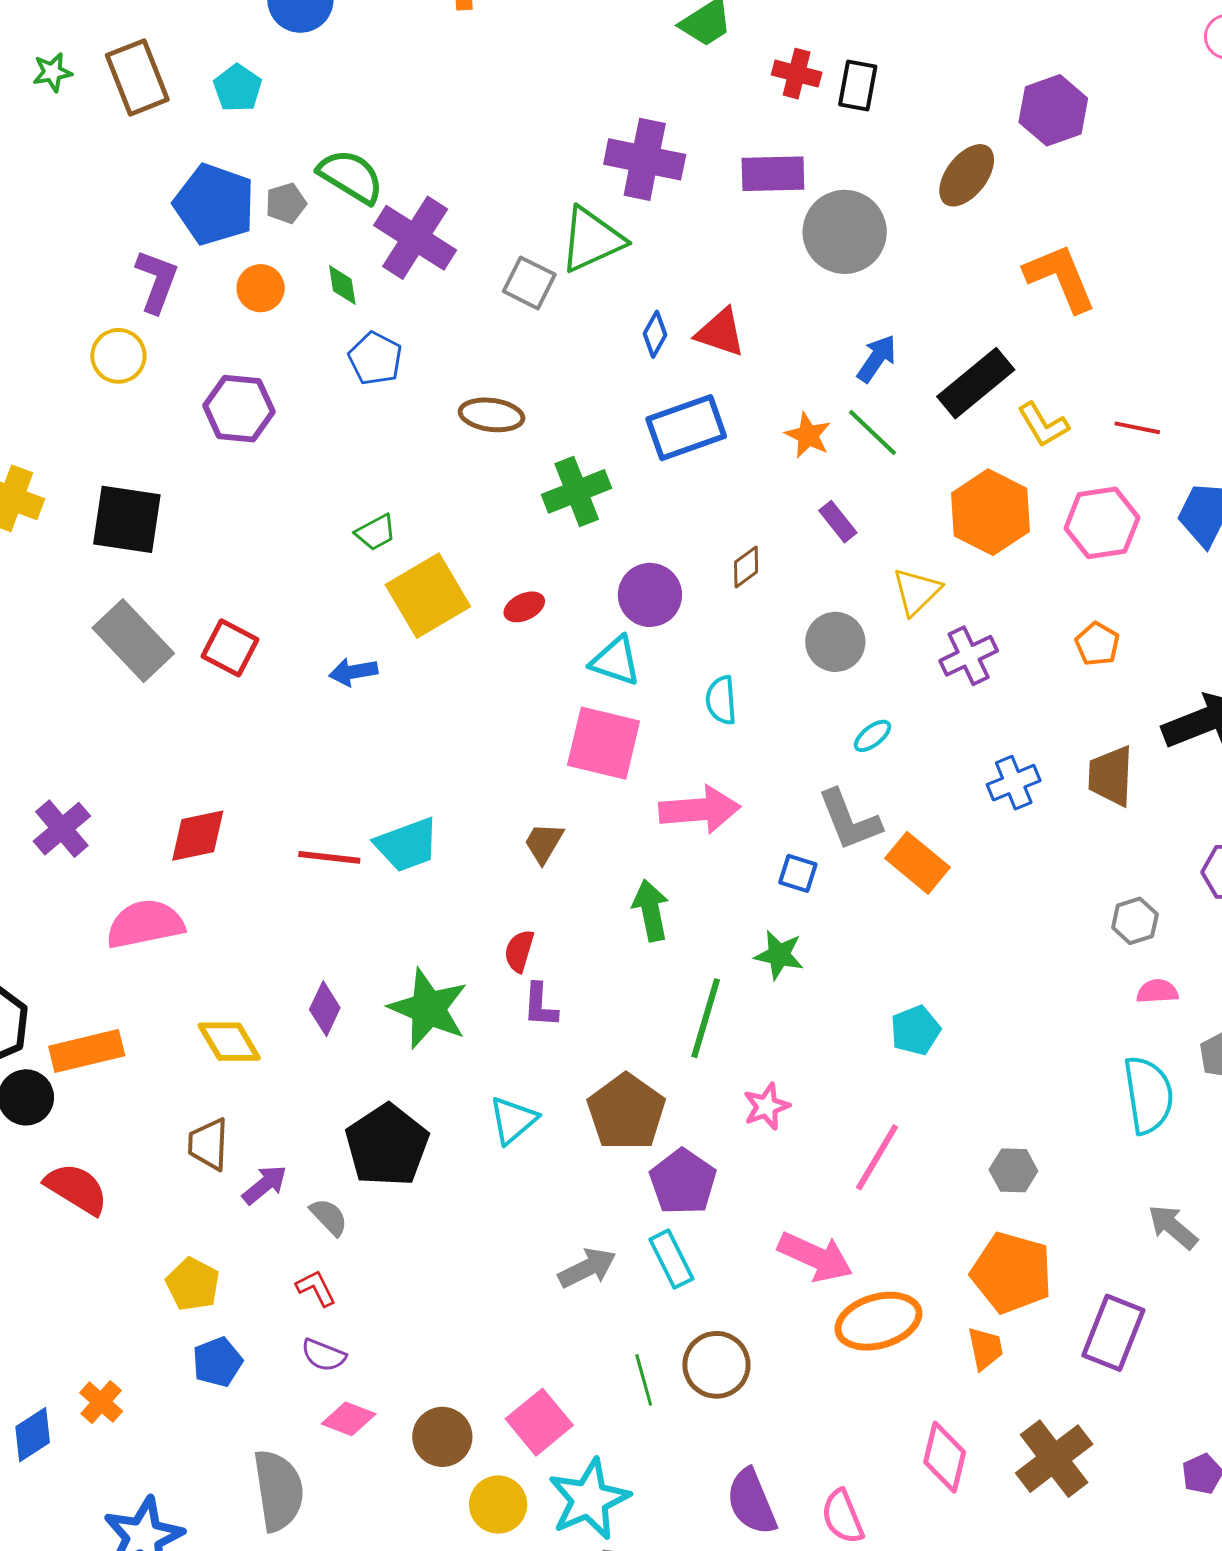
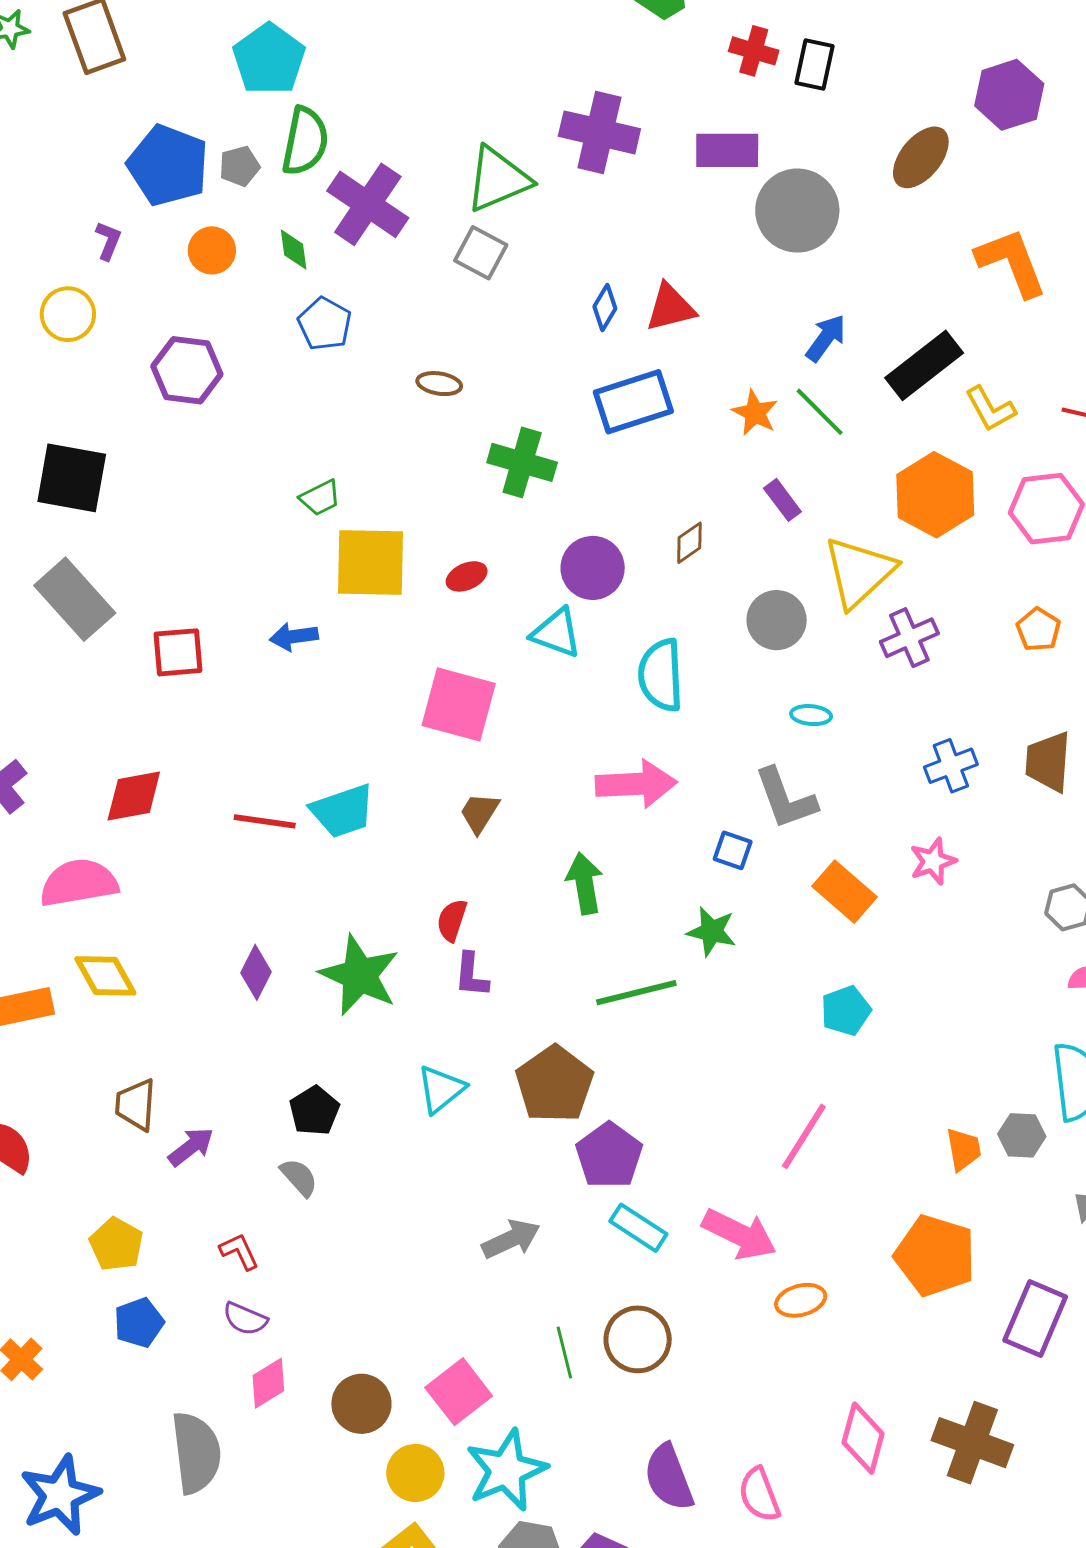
cyan pentagon: (238, 88) -> (269, 59), moved, size x1.5
green semicircle: (351, 176) -> (305, 141), turned 68
green triangle: (592, 240) -> (498, 179), moved
purple L-shape: (157, 281) -> (108, 241), size x0.6
red triangle: (720, 332) -> (670, 308), turned -34
brown ellipse: (491, 415) -> (439, 384), size x0.7
green cross: (577, 491) -> (522, 462), turned 36
yellow triangle: (917, 591) -> (859, 572), size x1.5
yellow square: (428, 596) -> (371, 562), turned 30
red square: (230, 648) -> (178, 652), moved, turned -34
cyan semicircle: (721, 700) -> (661, 675), size x1.5
cyan ellipse: (872, 736) -> (811, 715), turned 42
pink square: (604, 743) -> (459, 704), moved
orange rectangle: (918, 863) -> (845, 892), moved
green line: (706, 1018) -> (636, 993), turned 58
yellow diamond: (229, 1042) -> (105, 976), moved
pink star: (766, 1106) -> (933, 861), moved
black pentagon: (387, 1145) -> (314, 1111), size x0.6
gray hexagon: (1013, 1170) -> (1022, 1135), moved
gray semicircle: (329, 1217) -> (299, 1177), moved
cyan rectangle: (671, 1259) -> (638, 1228), moved, turned -32
orange ellipse: (878, 1321) -> (801, 1300), size x0.6
orange trapezoid: (985, 1349) -> (964, 1149), moved
pink diamond: (349, 1419) -> (268, 1383), turned -54
brown cross: (1054, 1459) -> (972, 1443), turned -34

